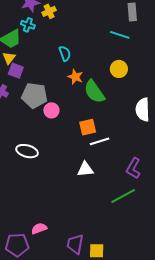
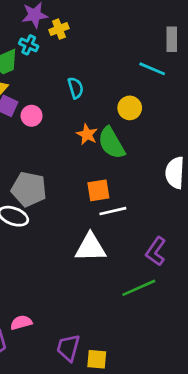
yellow circle: (119, 69) -> (130, 108), moved
orange star: (75, 77) -> (87, 134), moved
gray pentagon: (34, 95) -> (29, 189), moved
pink circle: (51, 110) -> (32, 116), moved
white triangle: (85, 169) -> (91, 247), size x1.4

